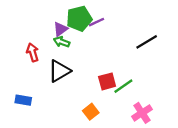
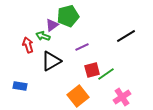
purple line: (97, 22) -> (82, 47), moved
green arrow: (62, 42) -> (43, 36), moved
orange square: (91, 112) -> (78, 96), size x1.5

